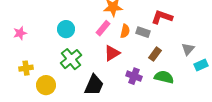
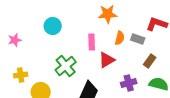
pink rectangle: (103, 28) -> (92, 42), moved, turned -42
cyan circle: (66, 29) -> (53, 26), moved
purple cross: (134, 76) -> (129, 83), turned -35

